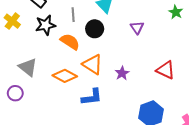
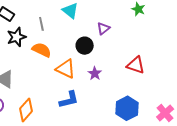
purple triangle: (137, 28) -> (103, 28), turned 32
black circle: (95, 29) -> (85, 46), moved
orange diamond: (65, 76) -> (26, 110), moved, turned -70

